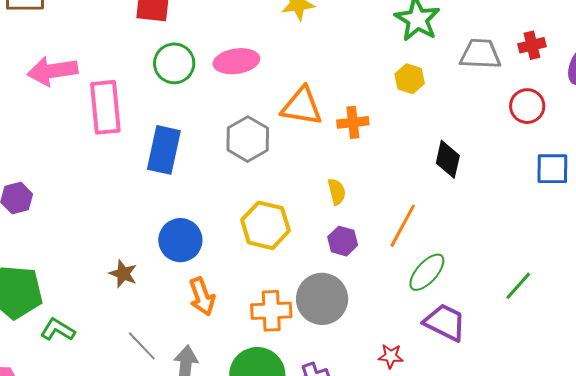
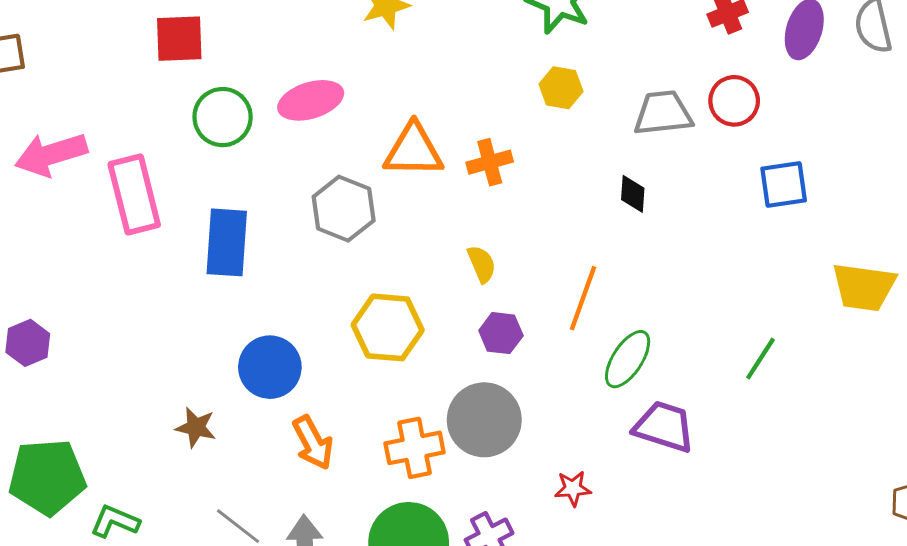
gray trapezoid: (480, 54) -> (663, 113), moved
black diamond: (448, 159) -> (633, 194), size x0.7
red star: (391, 356) -> (573, 488), moved

